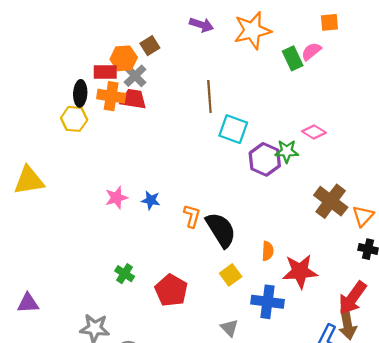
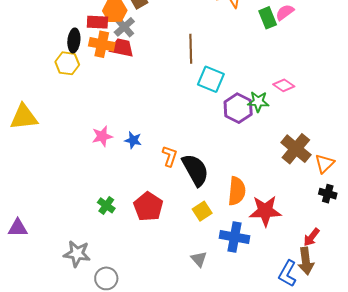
orange semicircle: (268, 251) -> (237, 191), size x1.6
red pentagon: (171, 290) -> (148, 207), moved
red arrow: (352, 298) -> (311, 237), size x0.6

